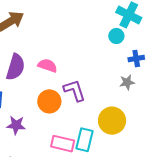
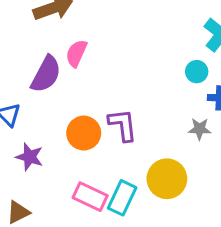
cyan circle: (116, 36) -> (197, 72), moved
pink semicircle: (47, 65) -> (76, 53), moved, turned -96

